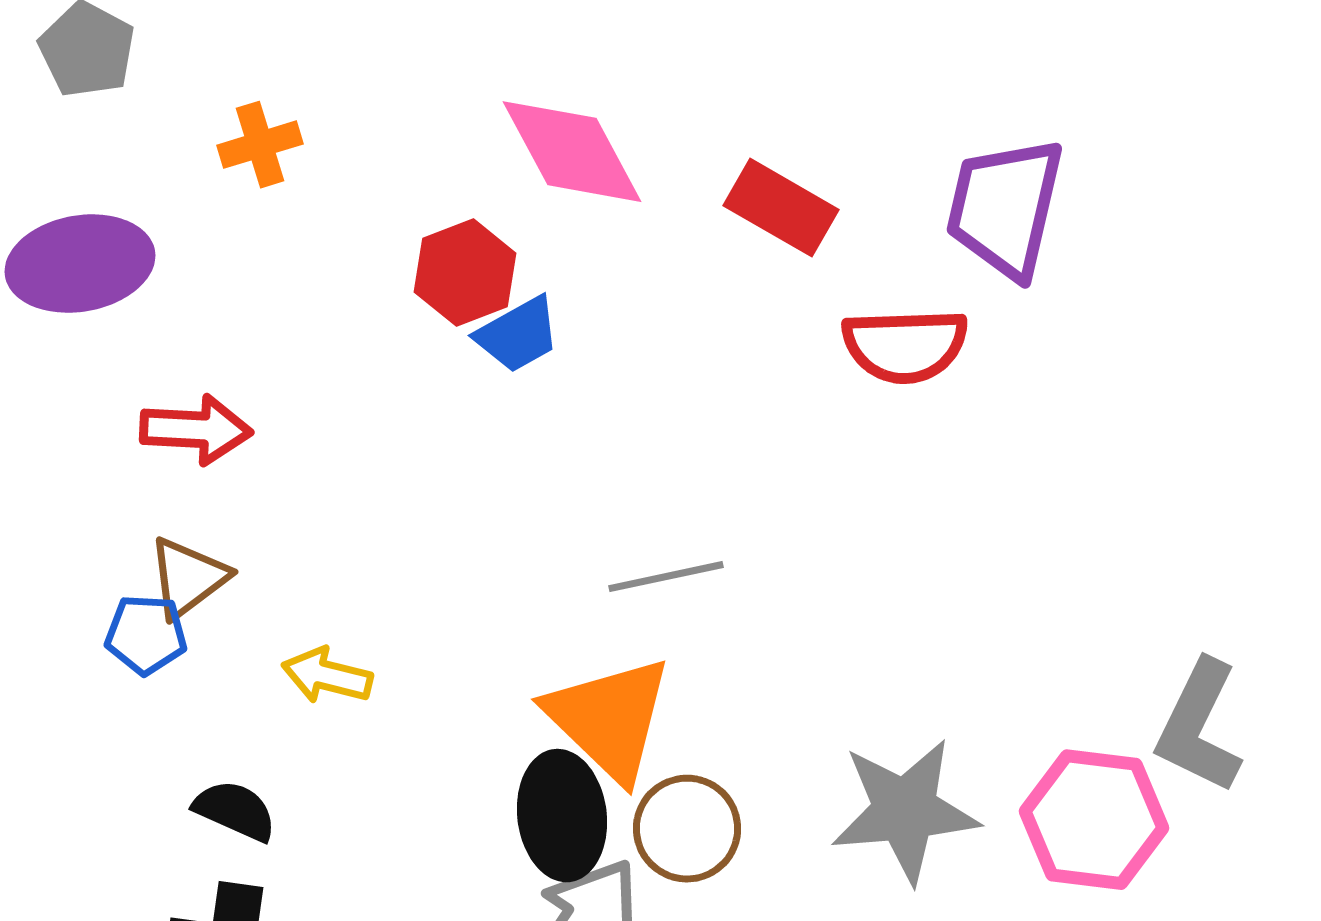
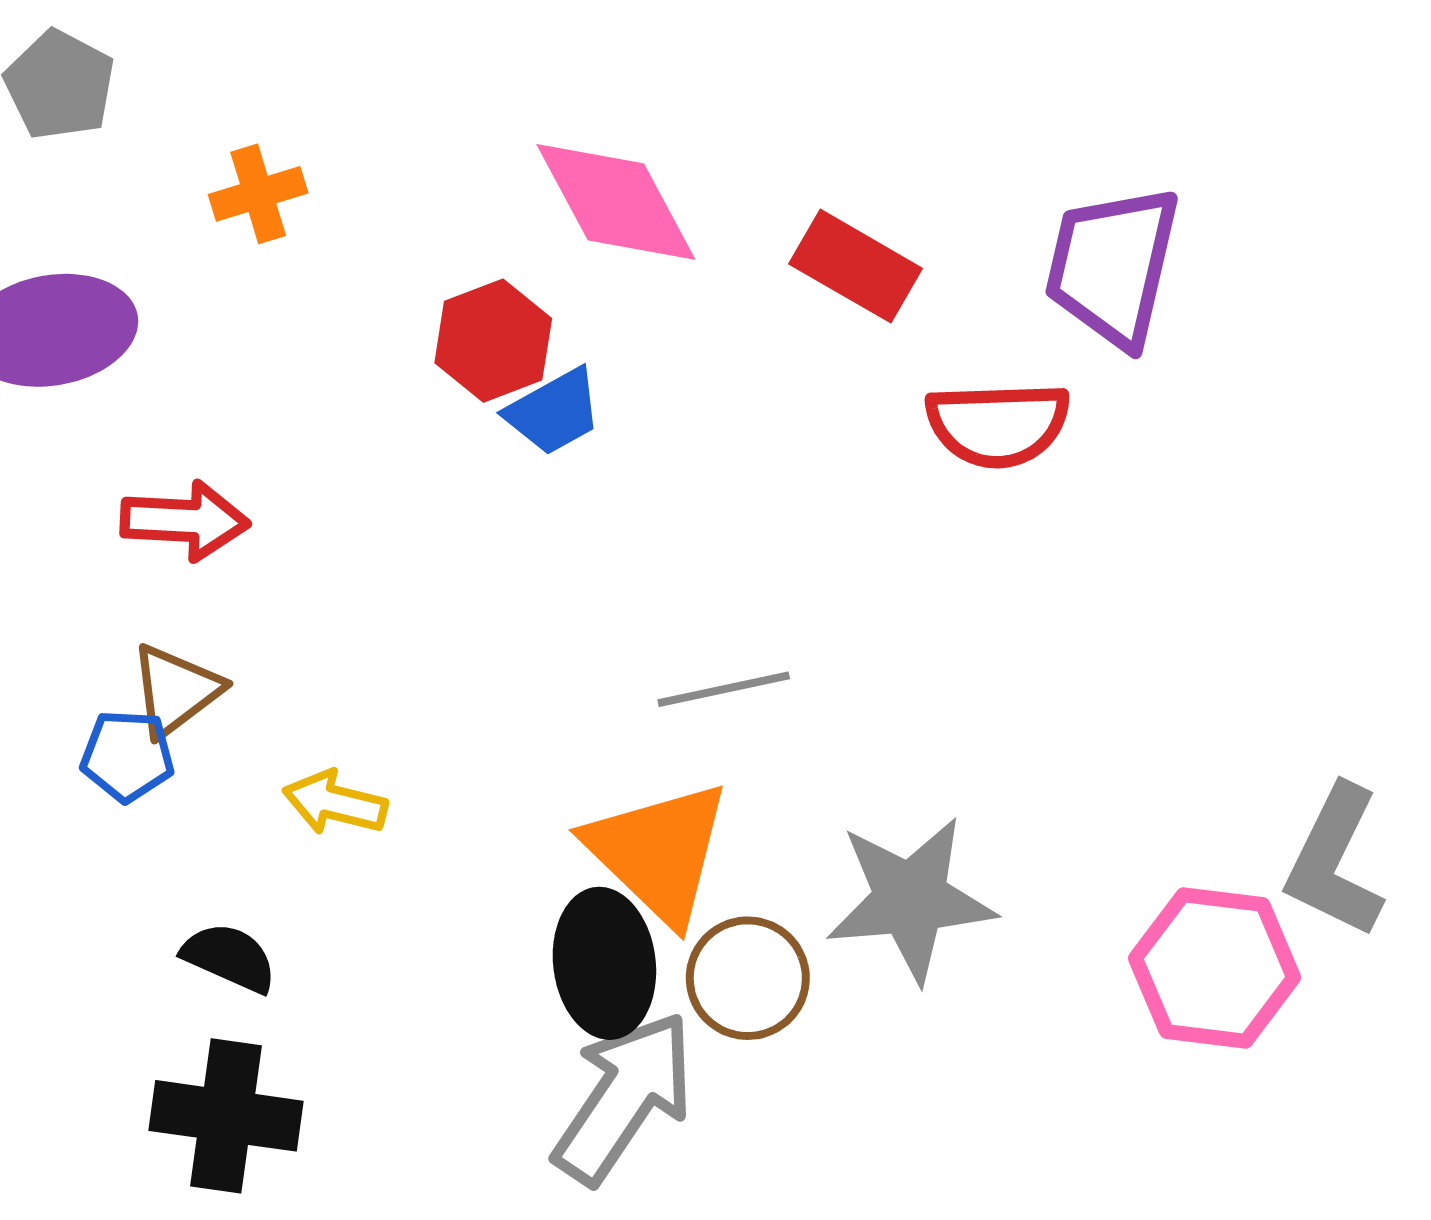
gray star: (905, 811) -> (911, 899), moved

